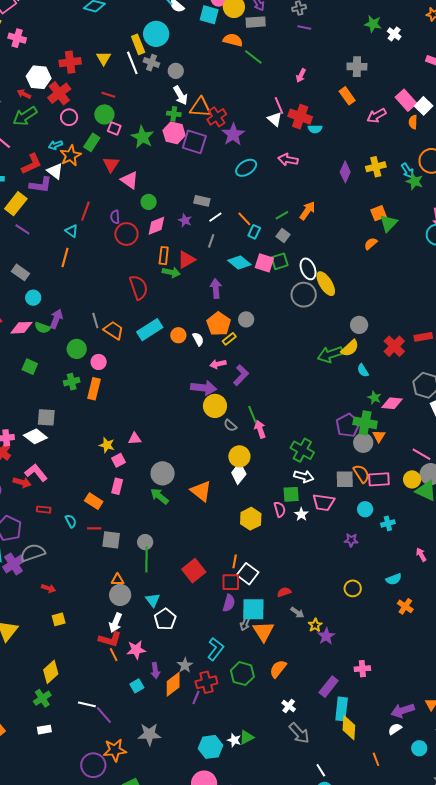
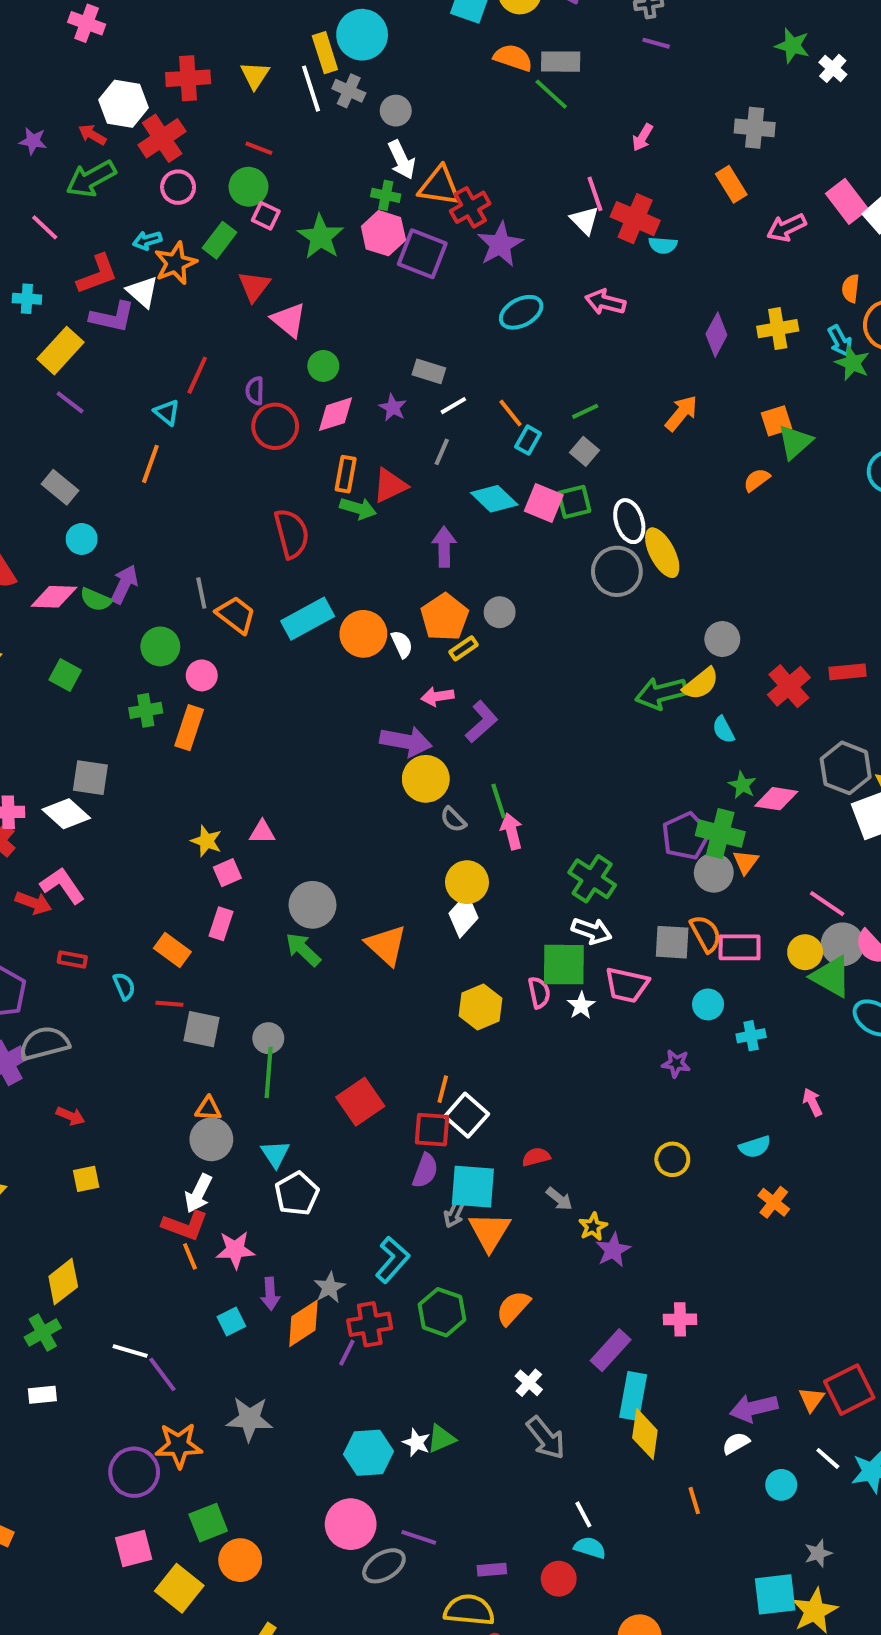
gray rectangle: (256, 22) -> (561, 62), moved
orange semicircle: (413, 122) -> (851, 288), moved
orange arrow: (307, 211) -> (681, 413), moved
orange circle: (178, 335) -> (363, 634), size x1.5
green square: (291, 494) -> (564, 965), size x1.4

